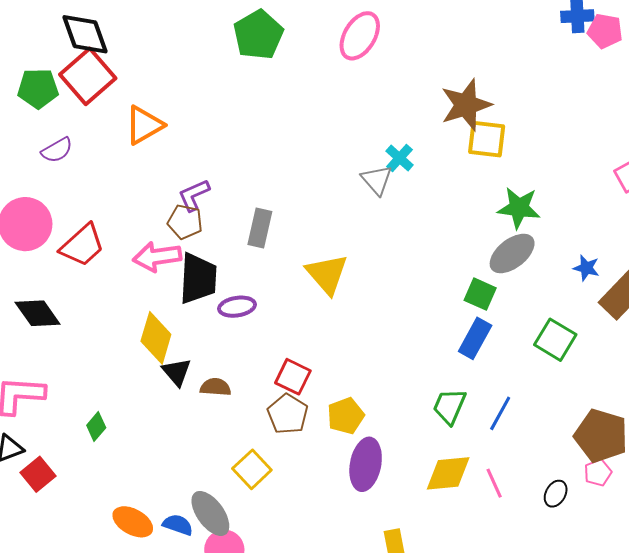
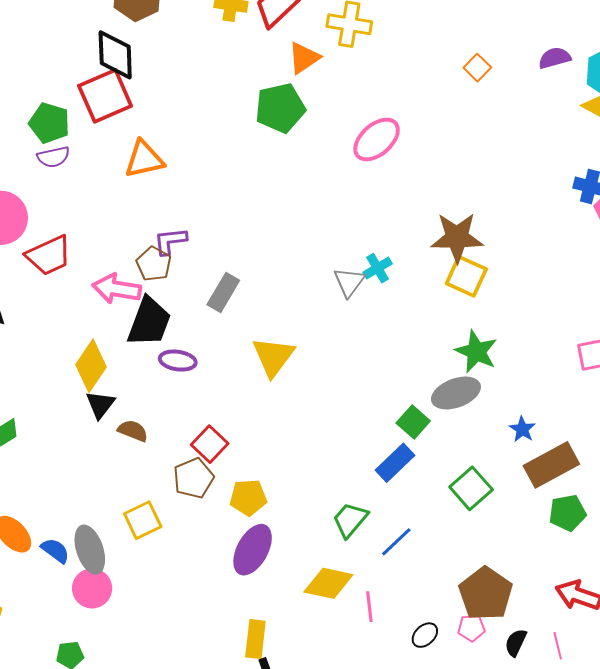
green pentagon: (38, 88) -> (49, 123), moved

